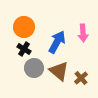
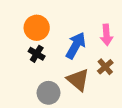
gray circle: (34, 68) -> (48, 93), moved
brown cross: (81, 78) -> (105, 67), moved

